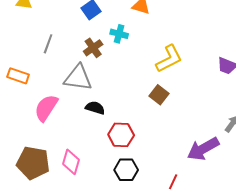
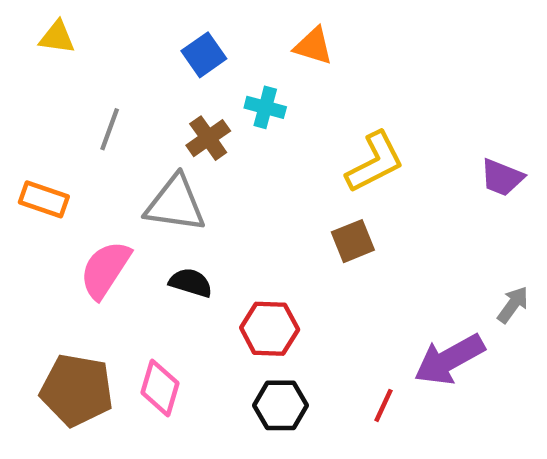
brown square: (159, 95) -> (353, 241), turned 30
black semicircle: (95, 108) -> (191, 283), moved
red line: (173, 182) -> (384, 405), moved

